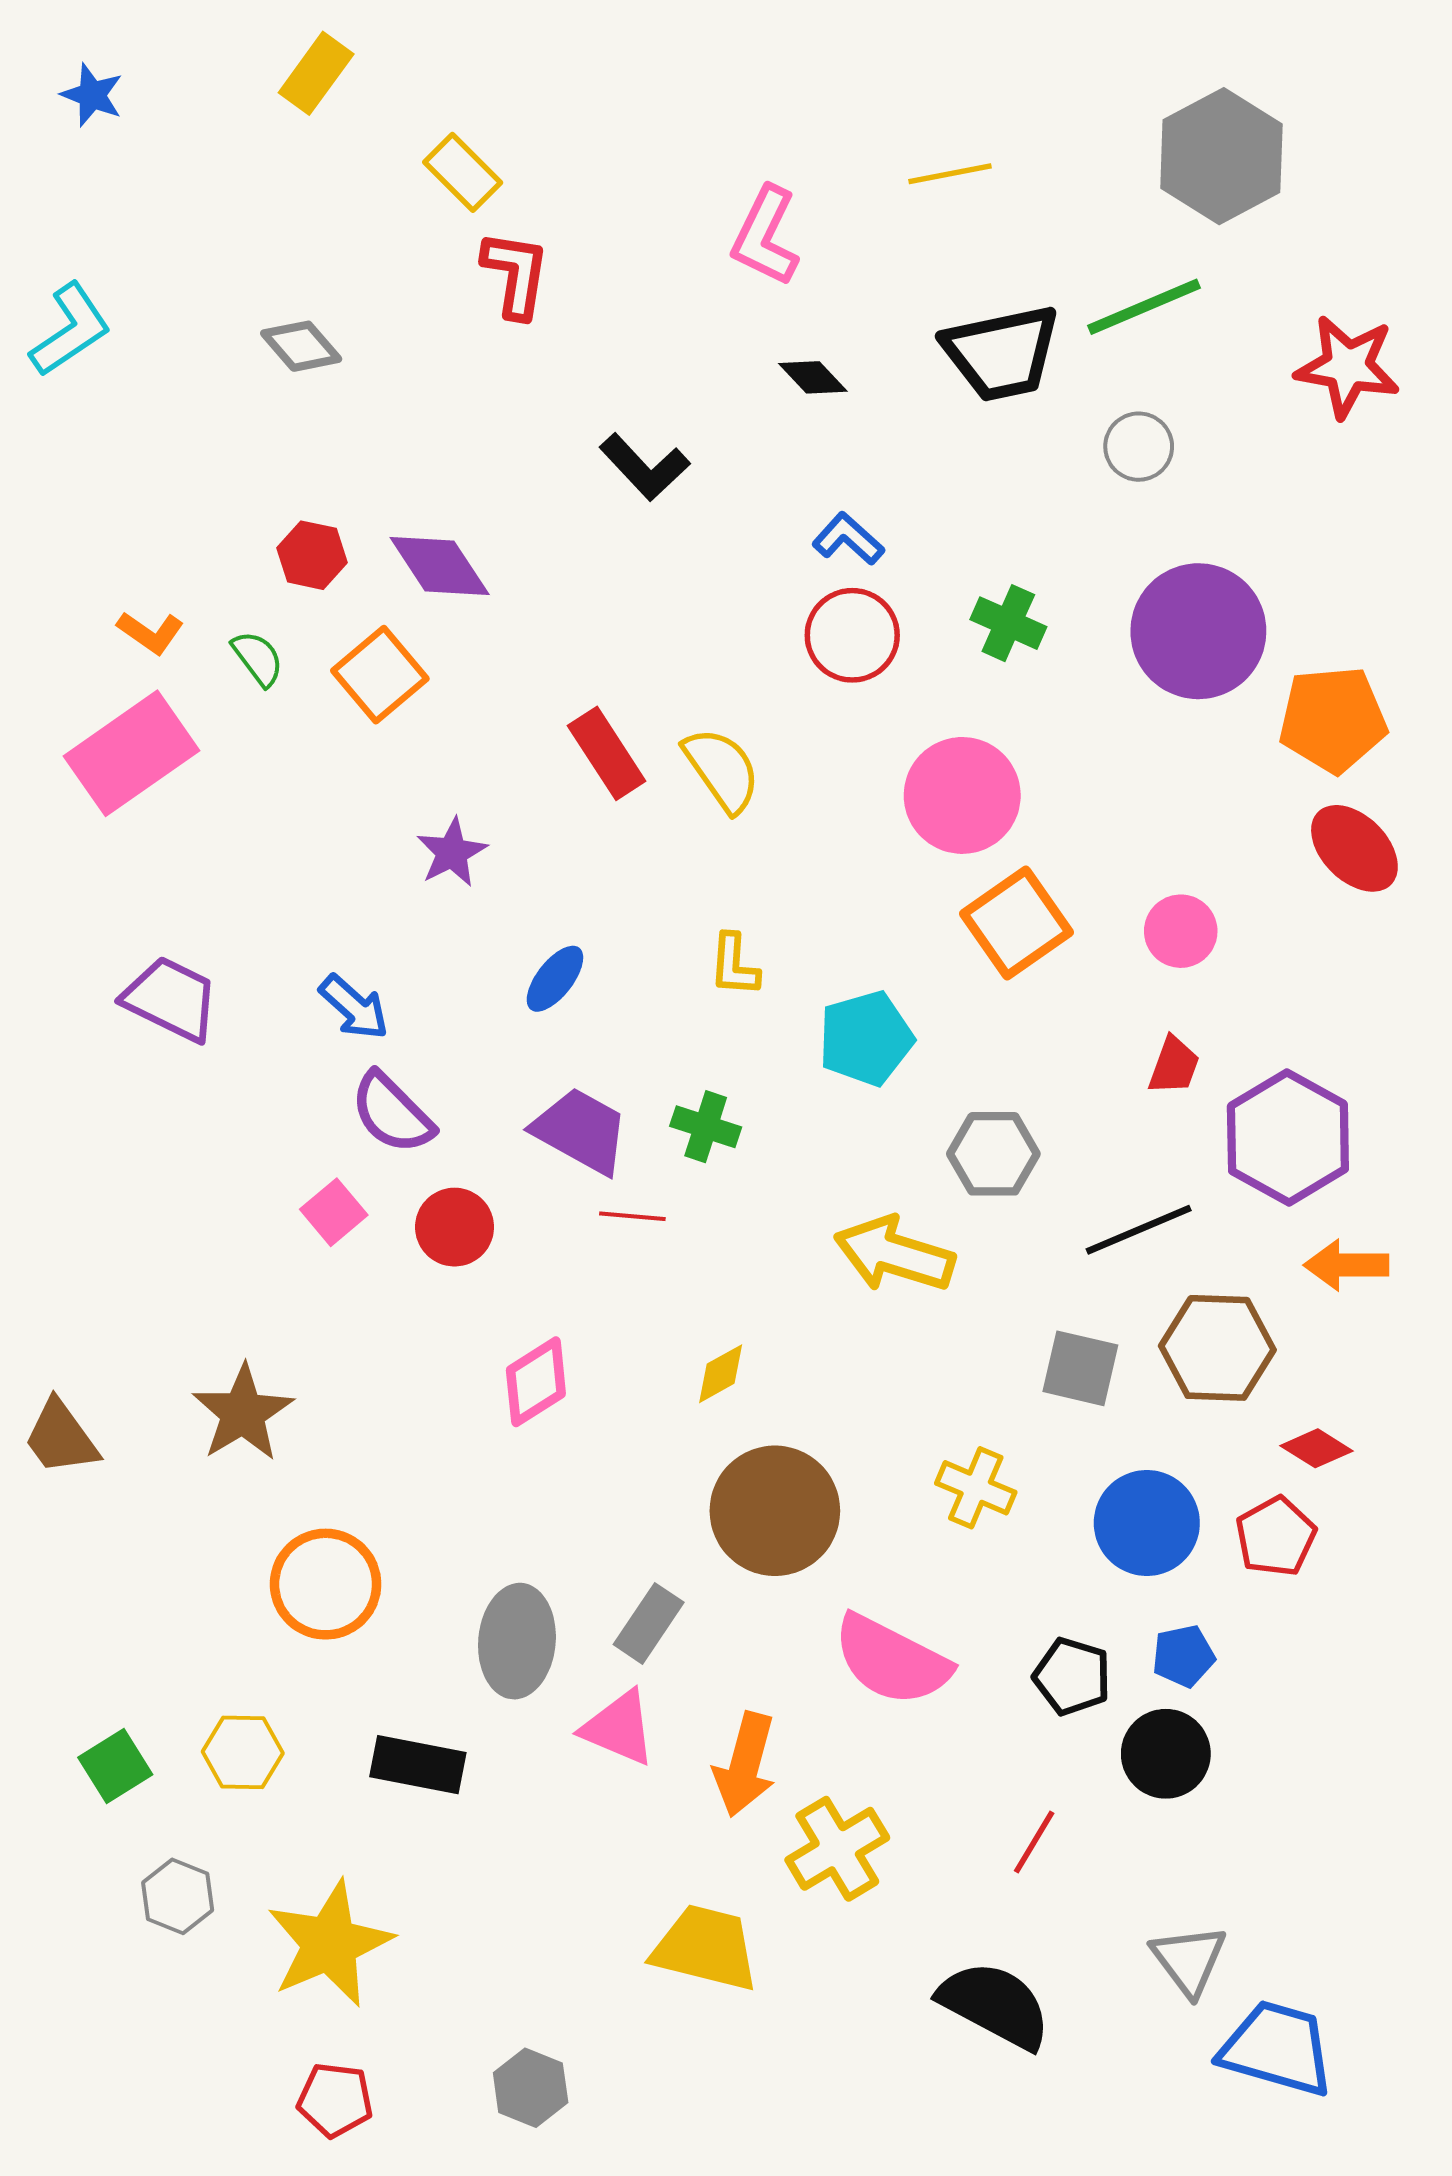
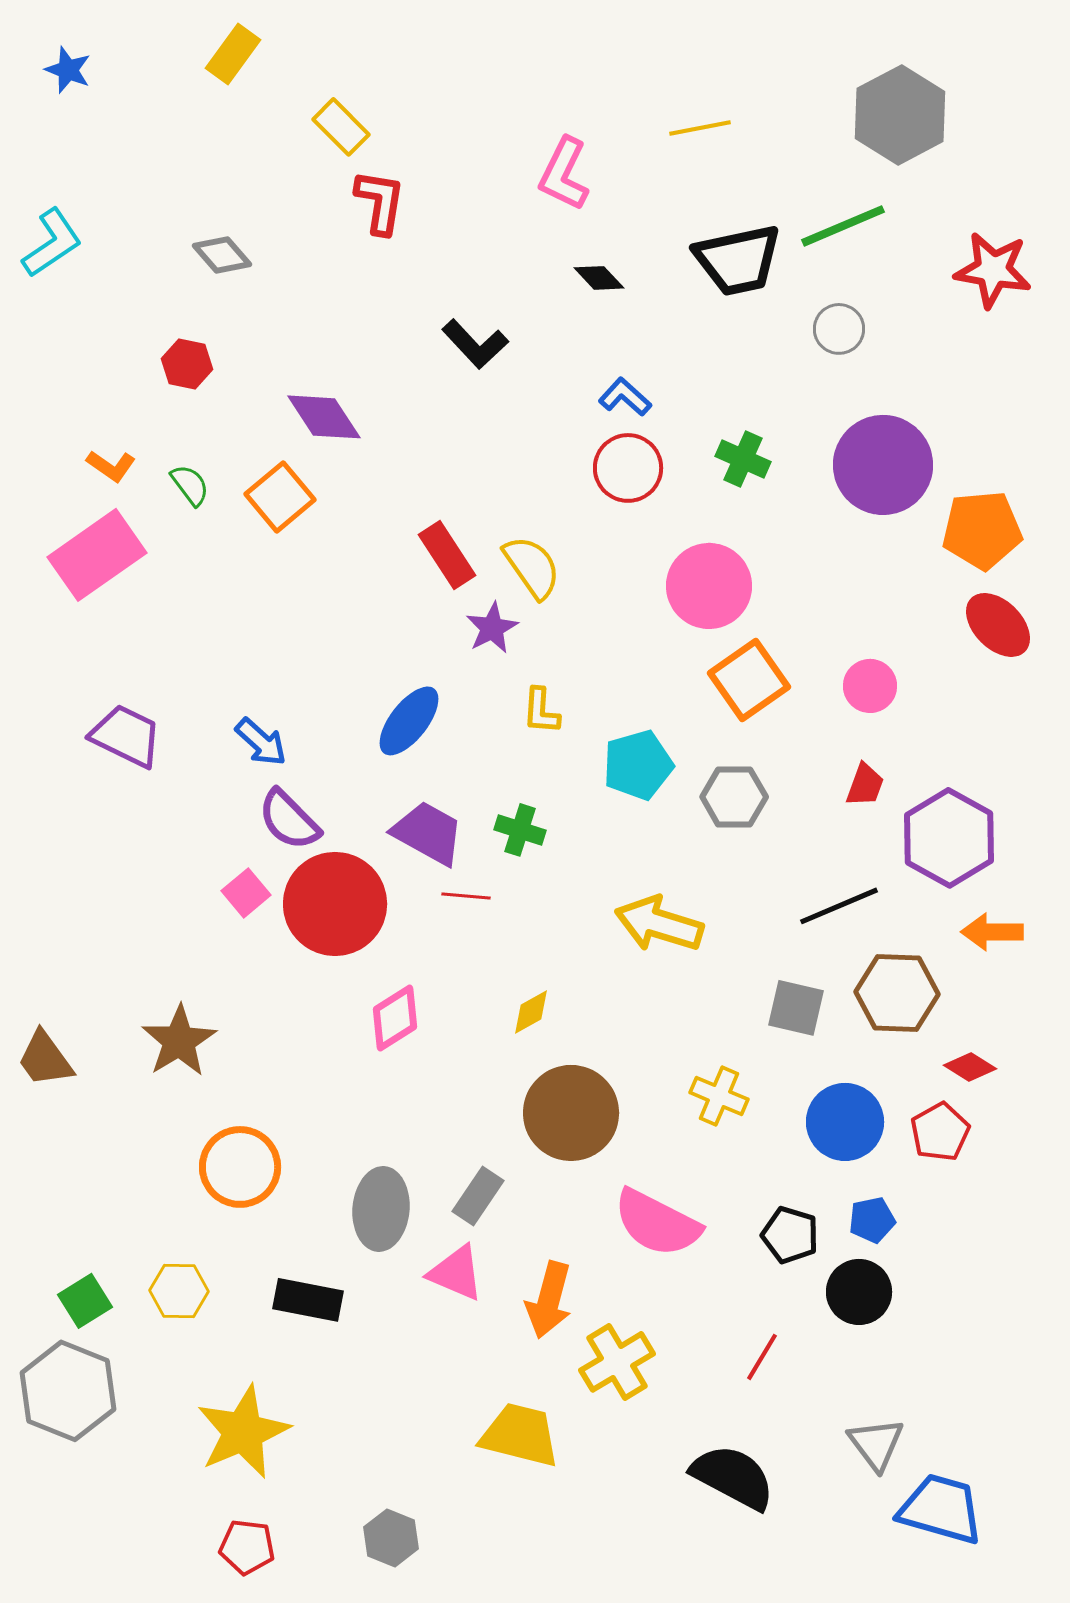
red hexagon: (312, 555) -> (187, 364), moved
purple star: (452, 852) -> (492, 628), moved
blue ellipse: (555, 979) -> (409, 721), size x1.4
gray hexagon: (993, 1154) -> (734, 797), moved
red circle: (455, 1227) -> (335, 904), size x1.8
gray hexagon: (178, 1896) -> (68, 1391), moved, size x1.8

